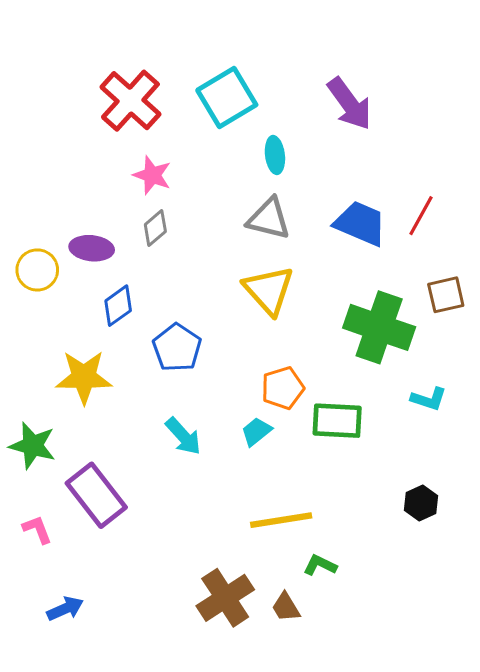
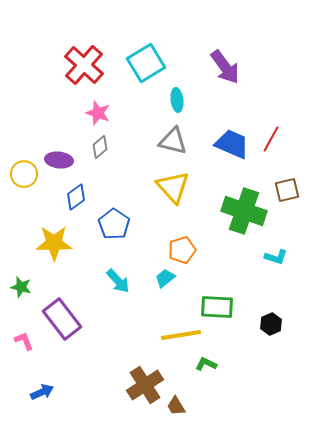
green rectangle: (337, 421) -> (217, 307), moved
green star: (33, 446) -> (21, 287), size x0.7
brown trapezoid: (286, 607) -> (176, 406), moved

